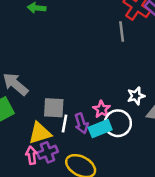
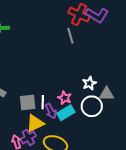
white circle: (118, 123) -> (92, 106), moved
white line: (65, 124) -> (43, 102), moved
yellow triangle: (40, 133) -> (35, 123), moved

